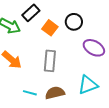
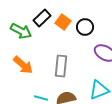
orange square: (50, 28) -> (63, 22), moved

